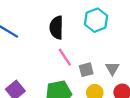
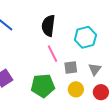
cyan hexagon: (96, 20) -> (85, 37), moved

